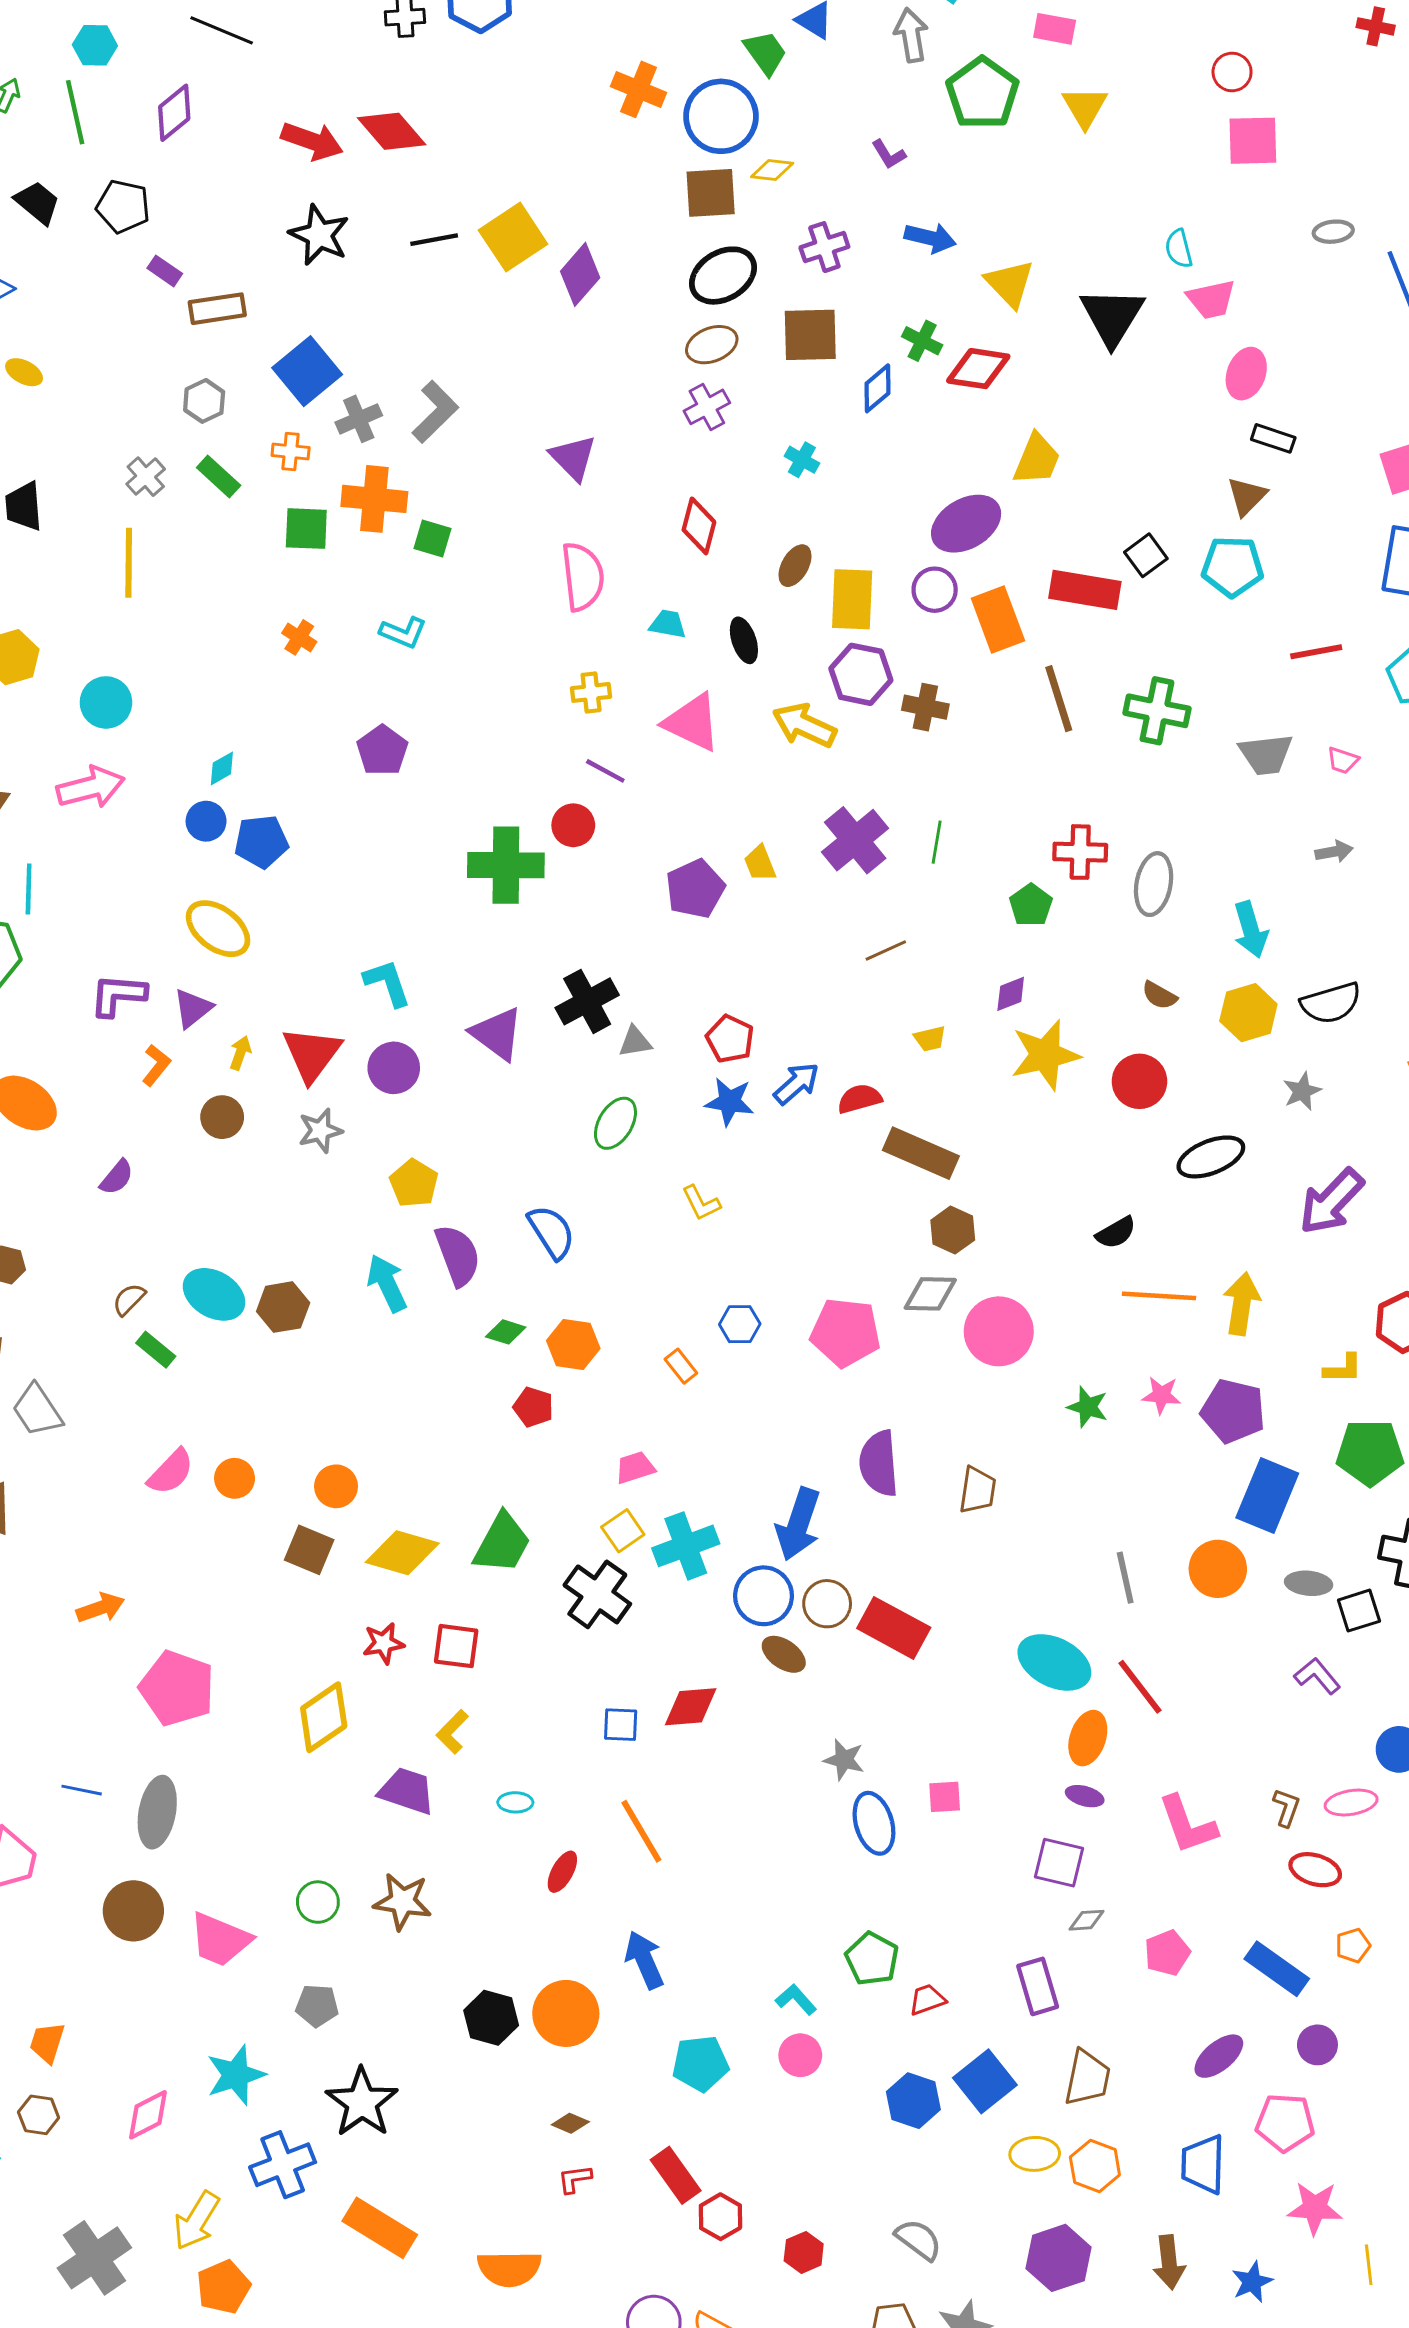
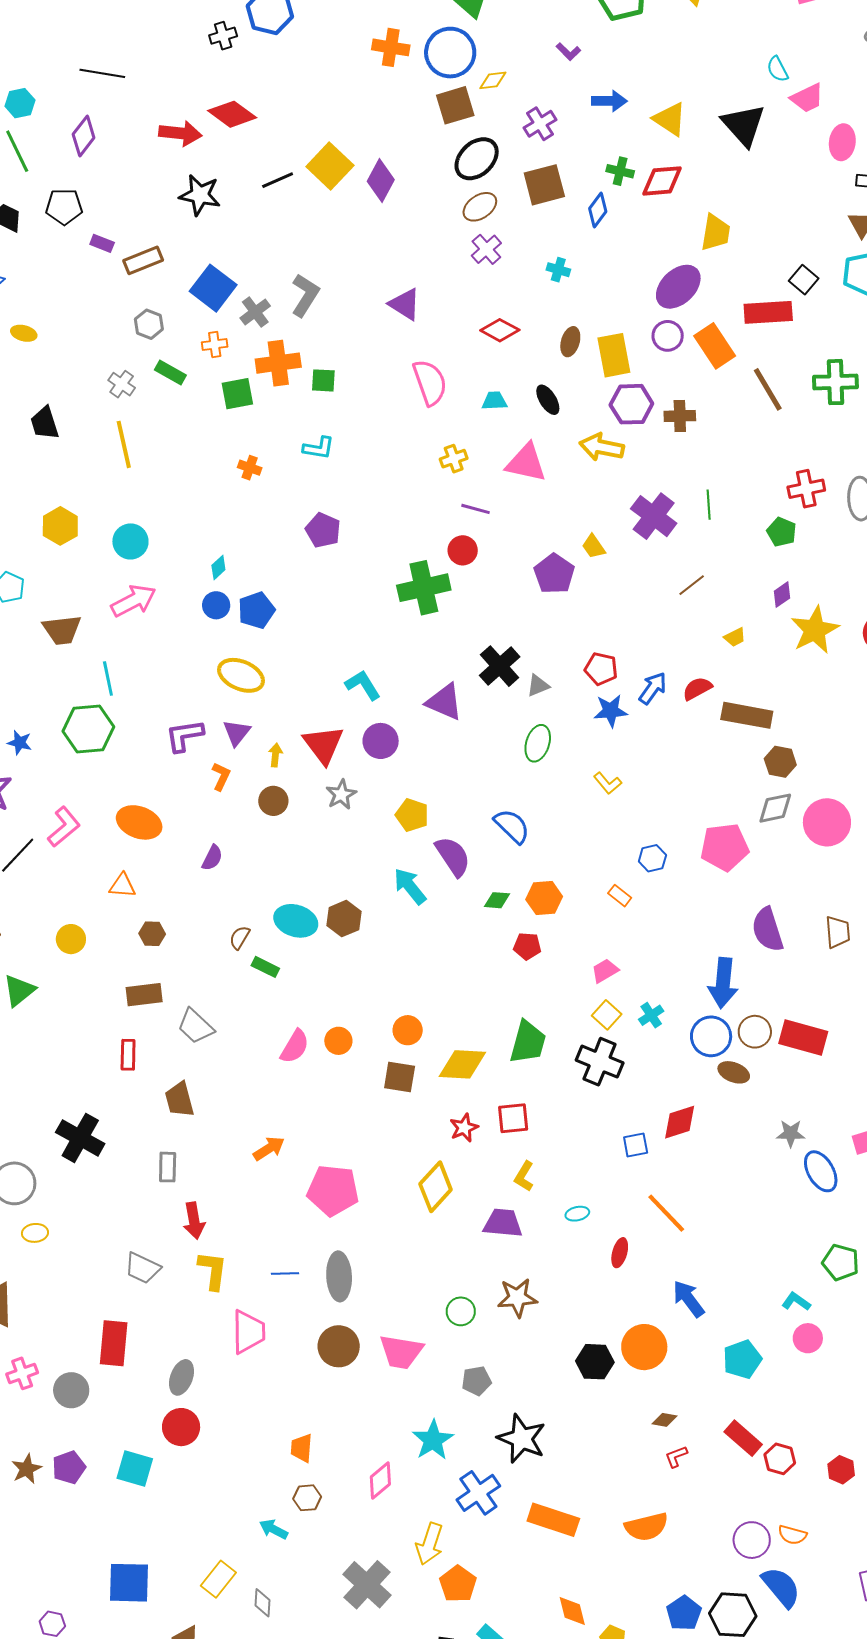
red diamond: (699, 526) -> (500, 330), turned -63
cyan cross: (686, 1546) -> (651, 1015), size x0.6

